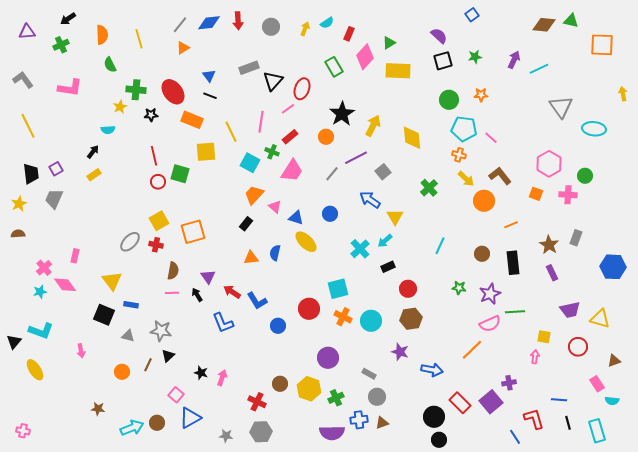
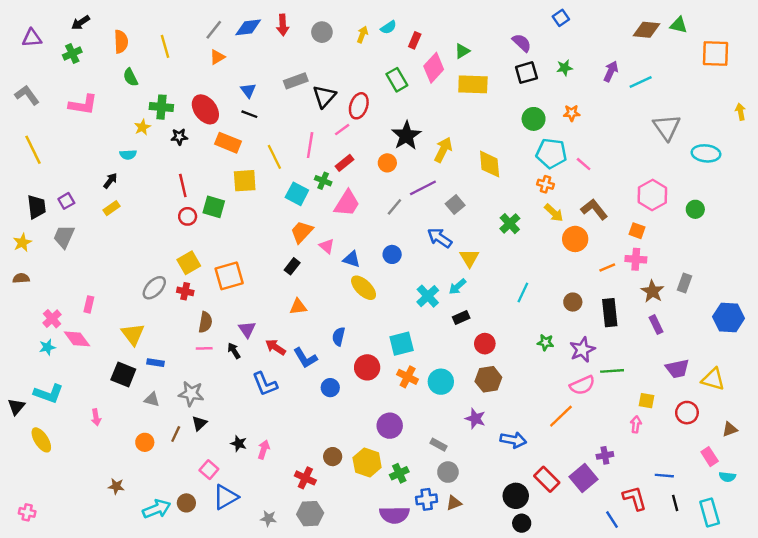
pink cross: (568, 195) -> (636, 259), moved
blue semicircle: (275, 253) -> (339, 336), moved

